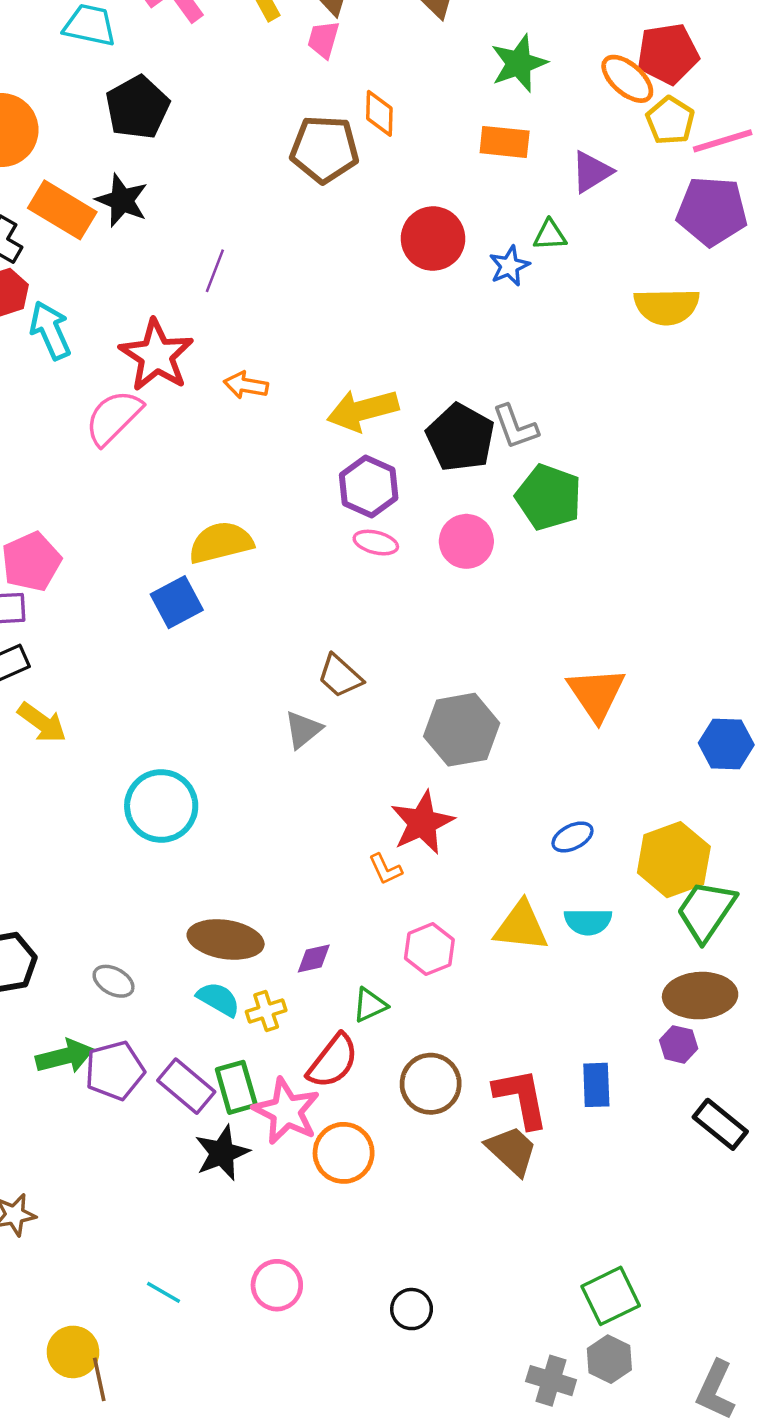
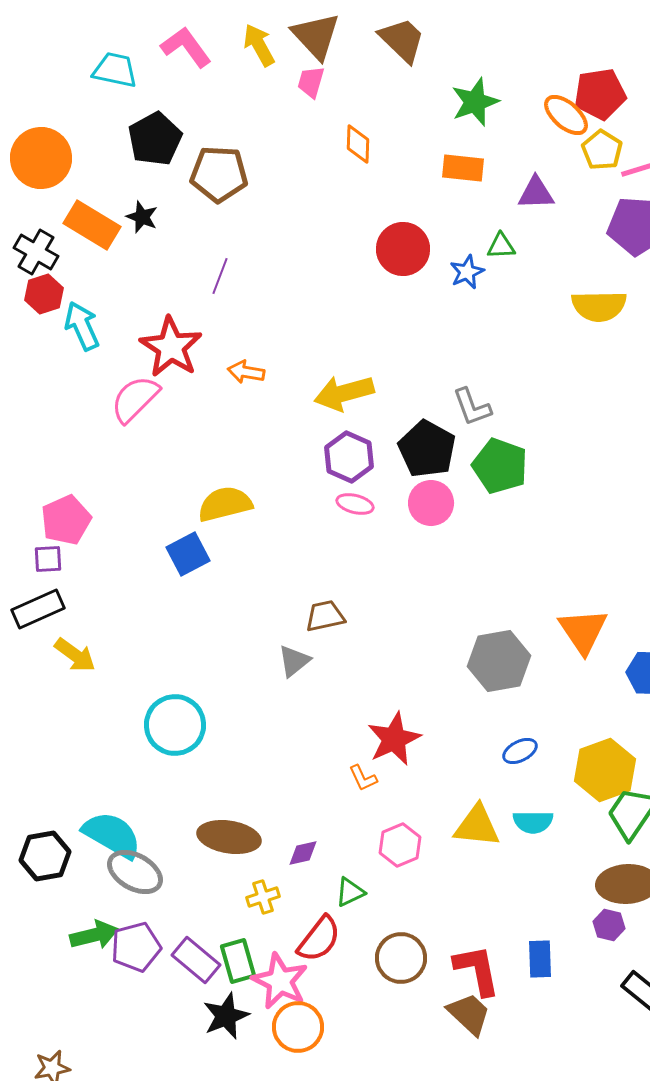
brown pentagon: (325, 149) -> (219, 174), moved
purple triangle: (592, 172) -> (536, 193), turned 30
black star: (122, 200) -> (142, 217), size x0.7
black pentagon: (460, 438) -> (427, 449), moved
brown trapezoid: (340, 676) -> (325, 616), turned 126
orange triangle: (596, 694) -> (583, 631), moved
gray hexagon: (462, 730) -> (499, 661), moved
gray ellipse: (114, 981) -> (135, 872), size x1.6
cyan semicircle: (218, 999) -> (112, 835), moved, size x1.6
orange circle: (344, 1153) -> (298, 1027), moved

